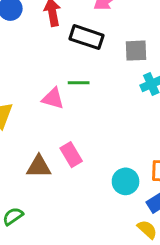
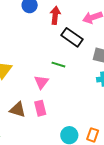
pink triangle: (53, 98) -> (41, 82), moved, turned 35

